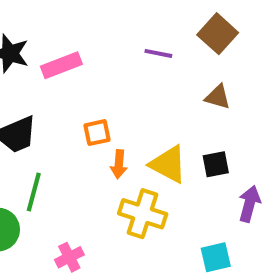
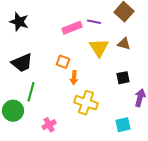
pink rectangle: (61, 65) -> (72, 28), moved
orange square: (97, 133) -> (63, 62), turned 32
yellow triangle: (168, 164) -> (99, 48), moved, turned 30

